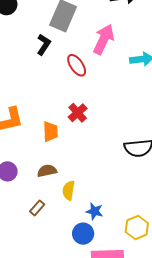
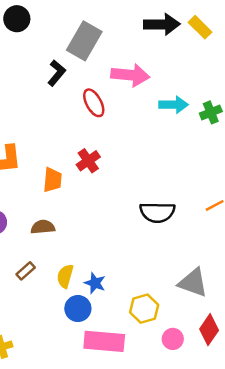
pink arrow: (104, 39) -> (130, 75), turned 64
yellow semicircle: (69, 190) -> (65, 276), moved

